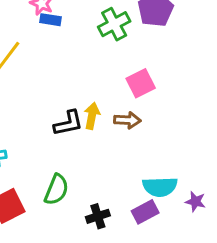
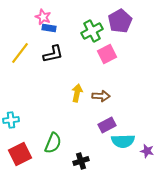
pink square: (141, 83) -> (107, 54), moved
black L-shape: (68, 123) -> (53, 54), moved
purple rectangle: (145, 212) -> (107, 125), moved

